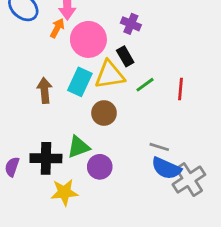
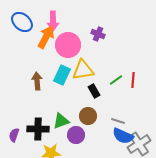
orange arrow: (57, 28) -> (46, 37), size x1.6
black rectangle: (125, 56) -> (94, 91), moved
green line: (145, 85) -> (116, 80), moved
brown circle: (104, 113) -> (88, 116), moved

